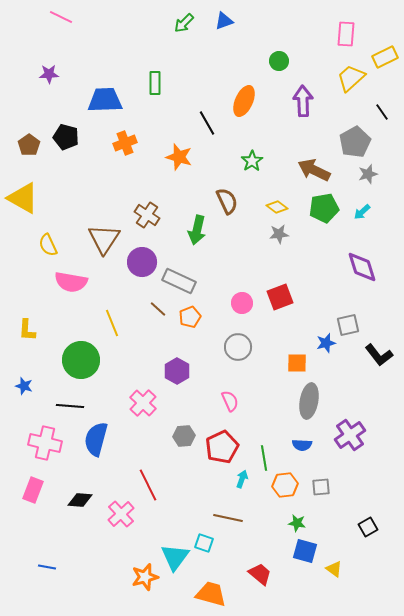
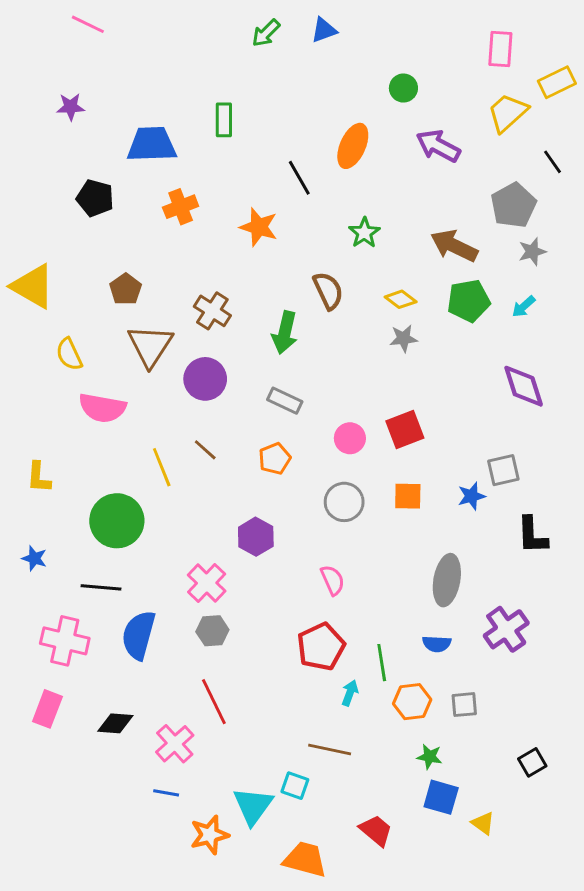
purple arrow: (303, 101) -> (438, 146), turned -60
brown pentagon: (29, 145) -> (126, 289), moved
gray rectangle: (179, 281) -> (285, 401), moved, size x0.7
brown line: (158, 309) -> (205, 450), moved
black L-shape: (379, 355) -> (532, 535), moved, turned 36
orange square: (297, 363) -> (408, 496), moved
gray hexagon: (184, 436) -> (212, 631), moved
blue line: (47, 567) -> (166, 793), moved

